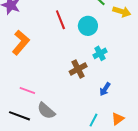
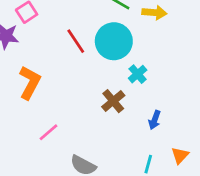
cyan circle: (88, 26) -> (114, 41), size x1.4
pink line: (27, 91) -> (48, 132), moved, turned -49

